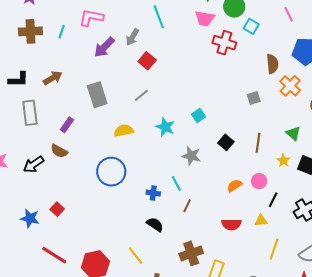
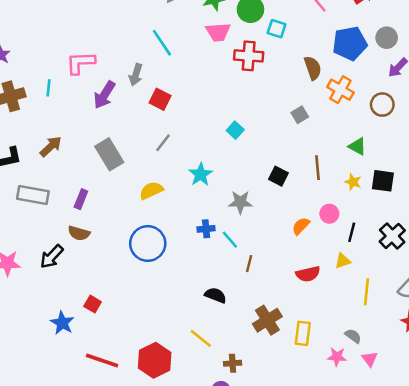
gray rectangle: (30, 113) -> (33, 195), turned -60
cyan square: (199, 115) -> (235, 130), moved
cyan star: (165, 127) -> (201, 174), turned 30
blue cross: (153, 193) -> (206, 229), moved
blue star: (30, 218) -> (62, 323), turned 30

